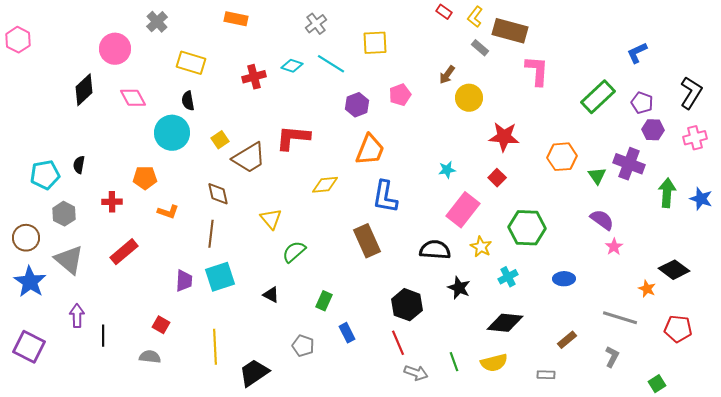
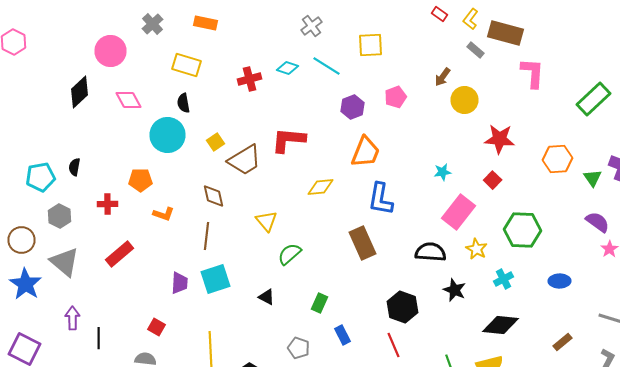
orange rectangle: (236, 19) -> (206, 23), moved

